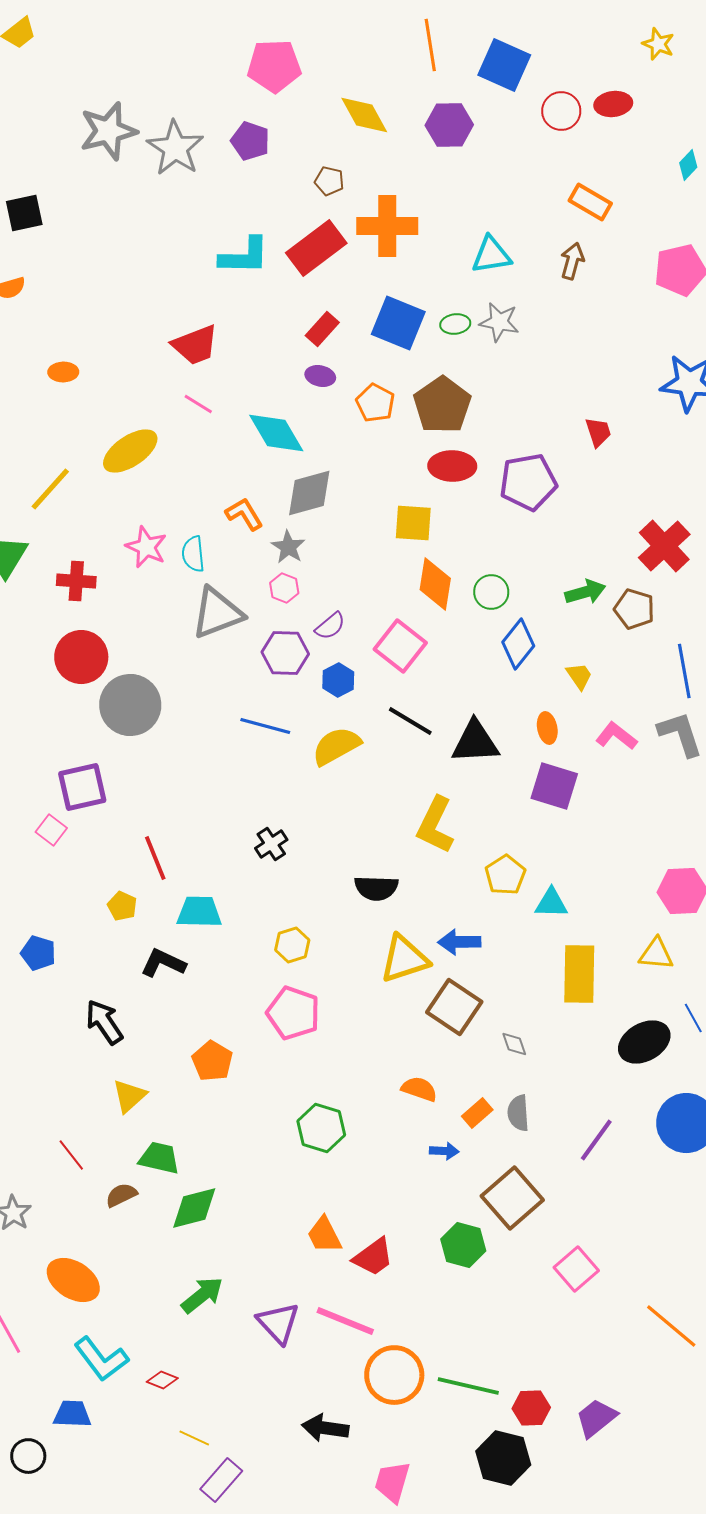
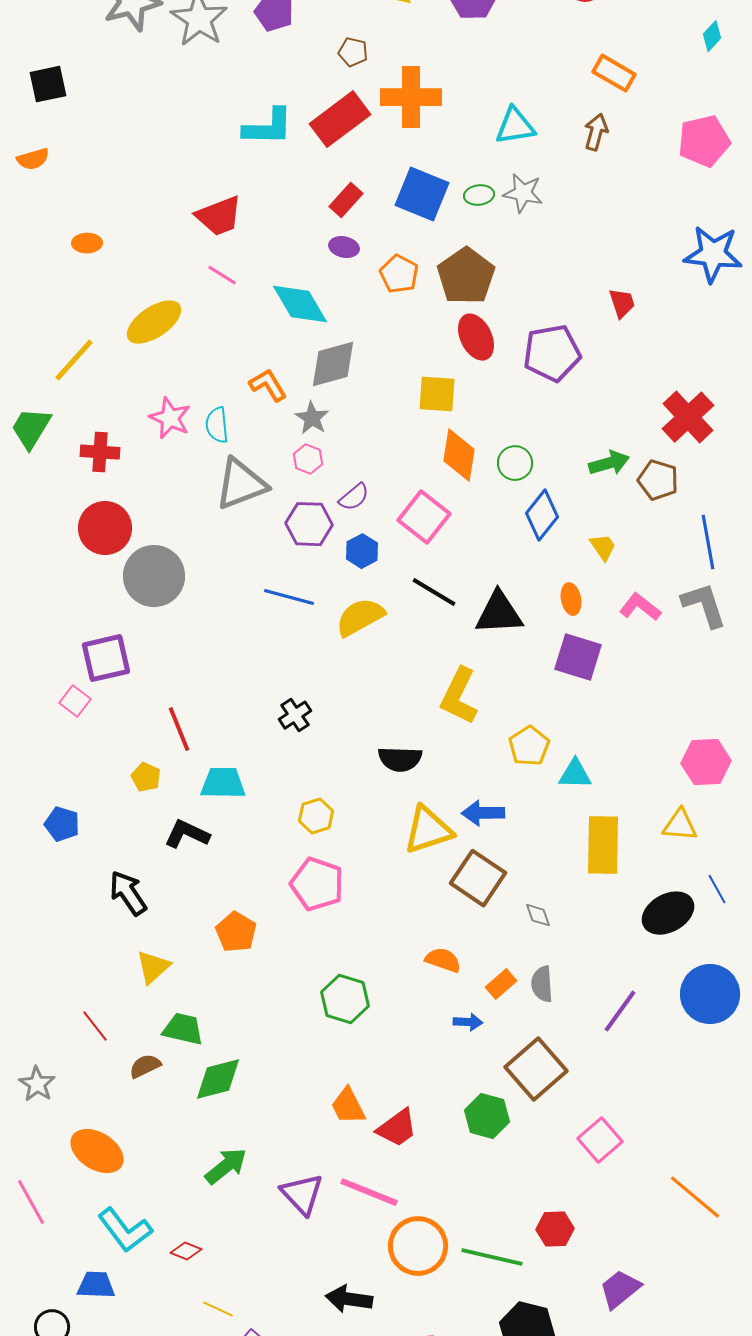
red ellipse: (452, 466) -> (476, 337), turned 63
red hexagon: (531, 1408) -> (555, 1229), moved

